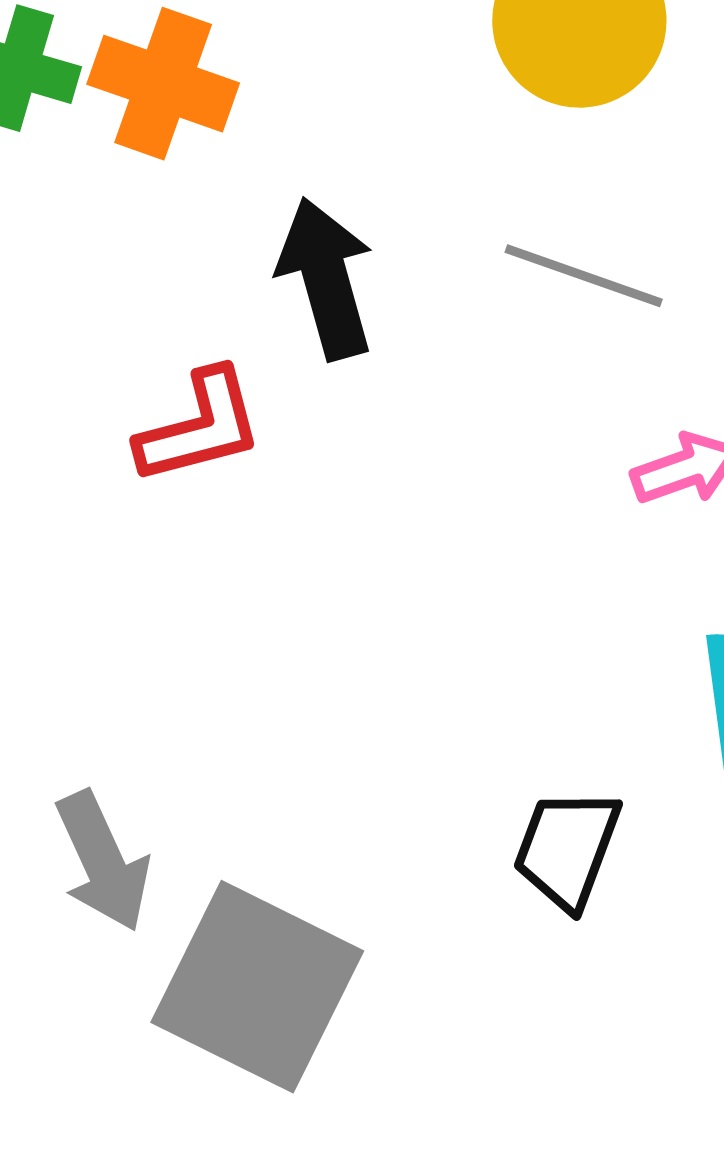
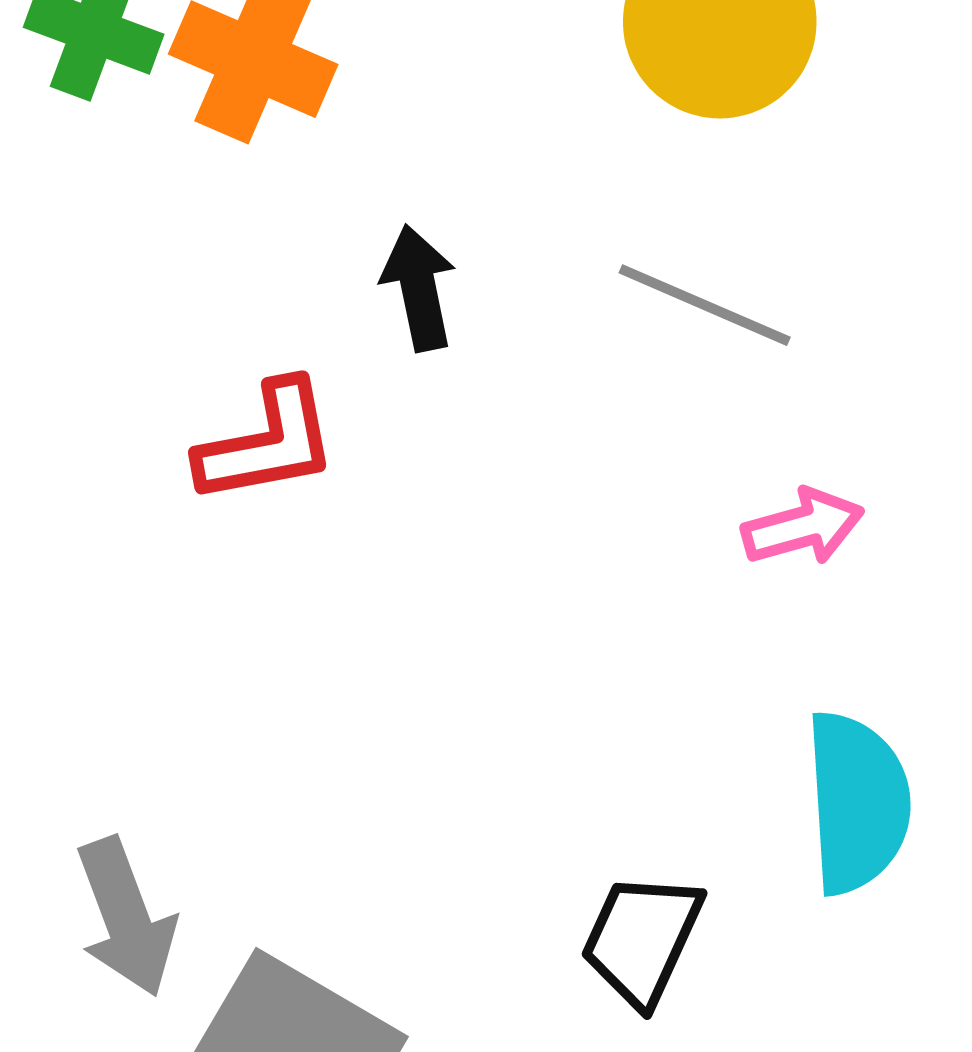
black arrow: (326, 278) -> (419, 288), size x0.7

